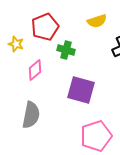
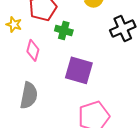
pink diamond: (35, 70) -> (33, 50), turned -35

